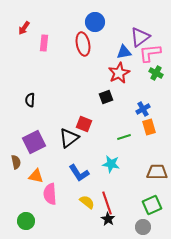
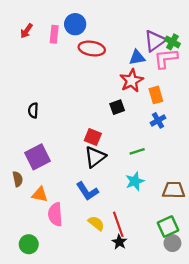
blue circle: (95, 22) -> (75, 24), moved
pink rectangle: (44, 43) -> (54, 34), moved
red ellipse: (83, 44) -> (92, 49), turned -70
green cross: (156, 73) -> (172, 42), moved
orange rectangle: (149, 127) -> (156, 95), moved
black triangle: (69, 138) -> (95, 157), moved
cyan star: (111, 164) -> (135, 181), moved, turned -30
gray circle: (143, 227) -> (172, 243), moved

